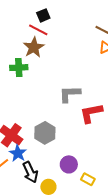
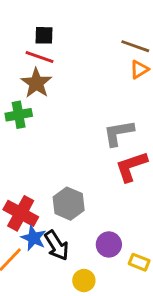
black square: (43, 15) -> (44, 35), turned 32
gray L-shape: (70, 94) -> (118, 133), moved
black arrow: (30, 172) -> (57, 245), moved

